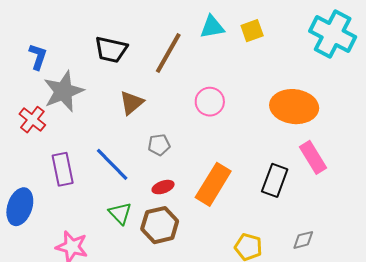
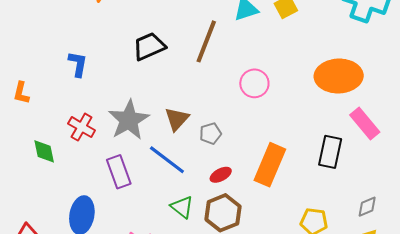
black trapezoid: (111, 50) -> (149, 46), turned 152
gray star: (63, 91) -> (129, 120), moved
brown triangle: (132, 103) -> (177, 119), moved

